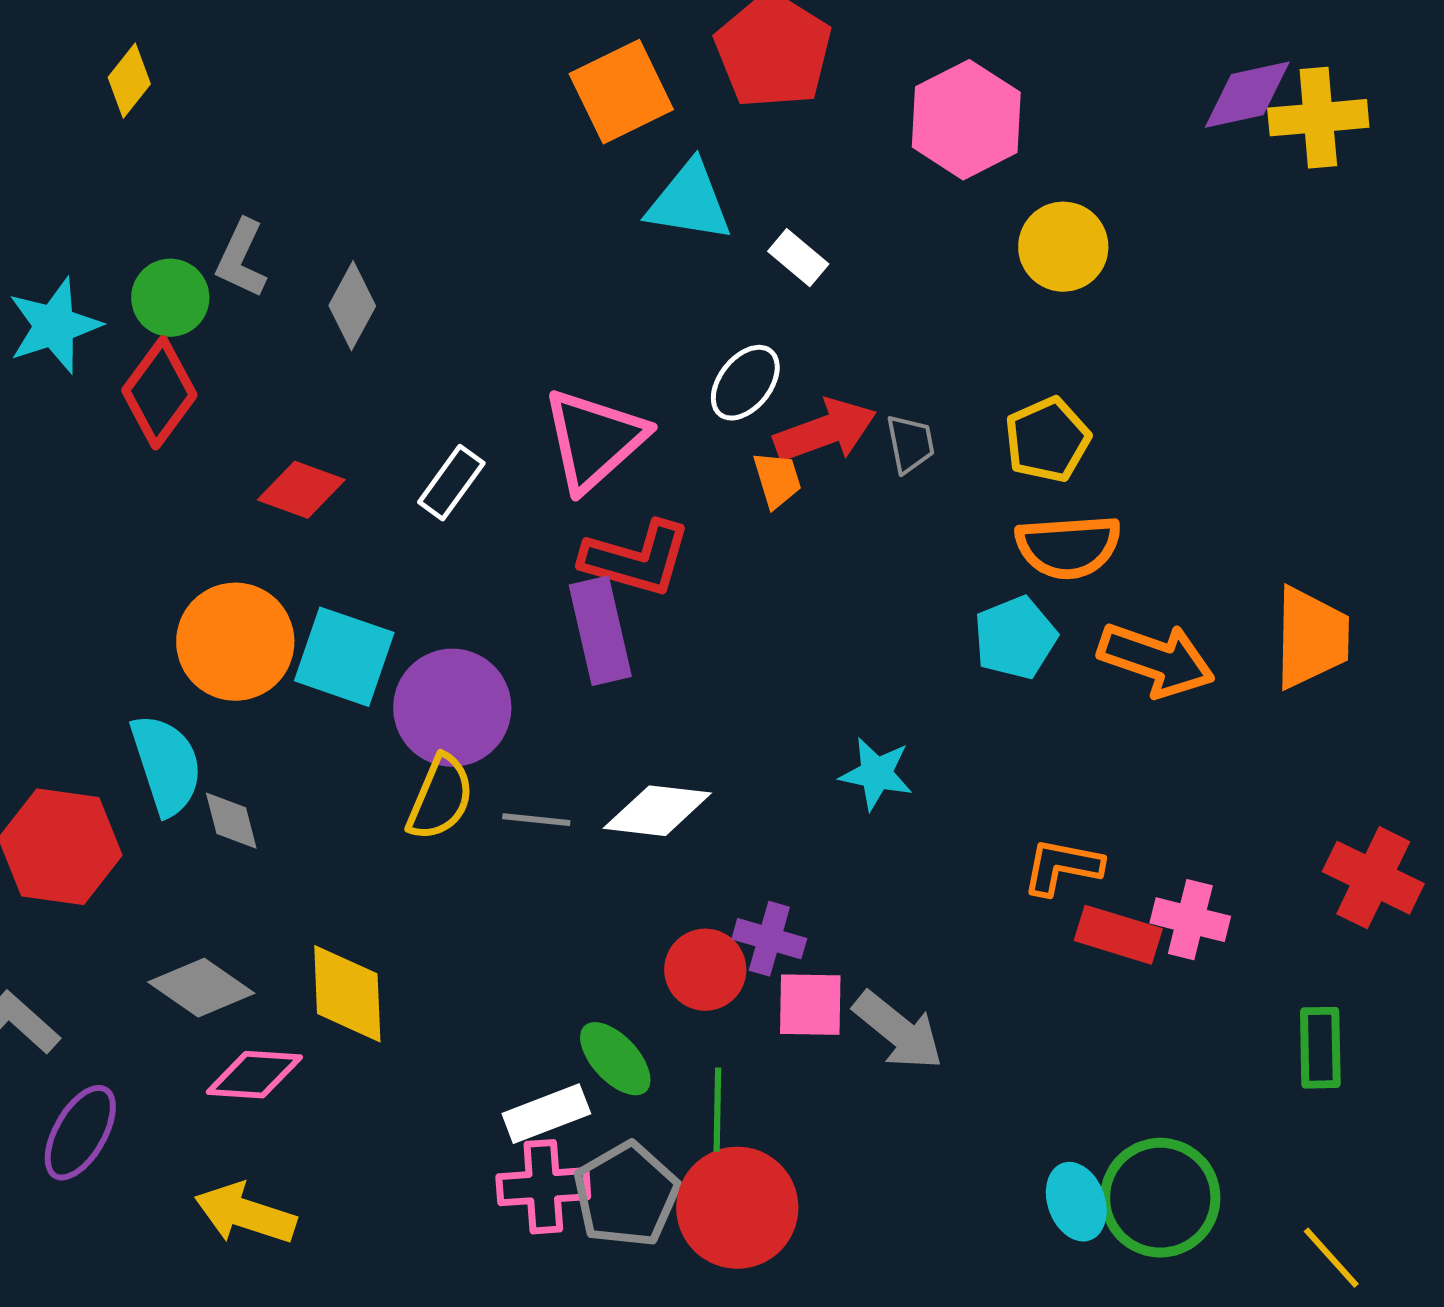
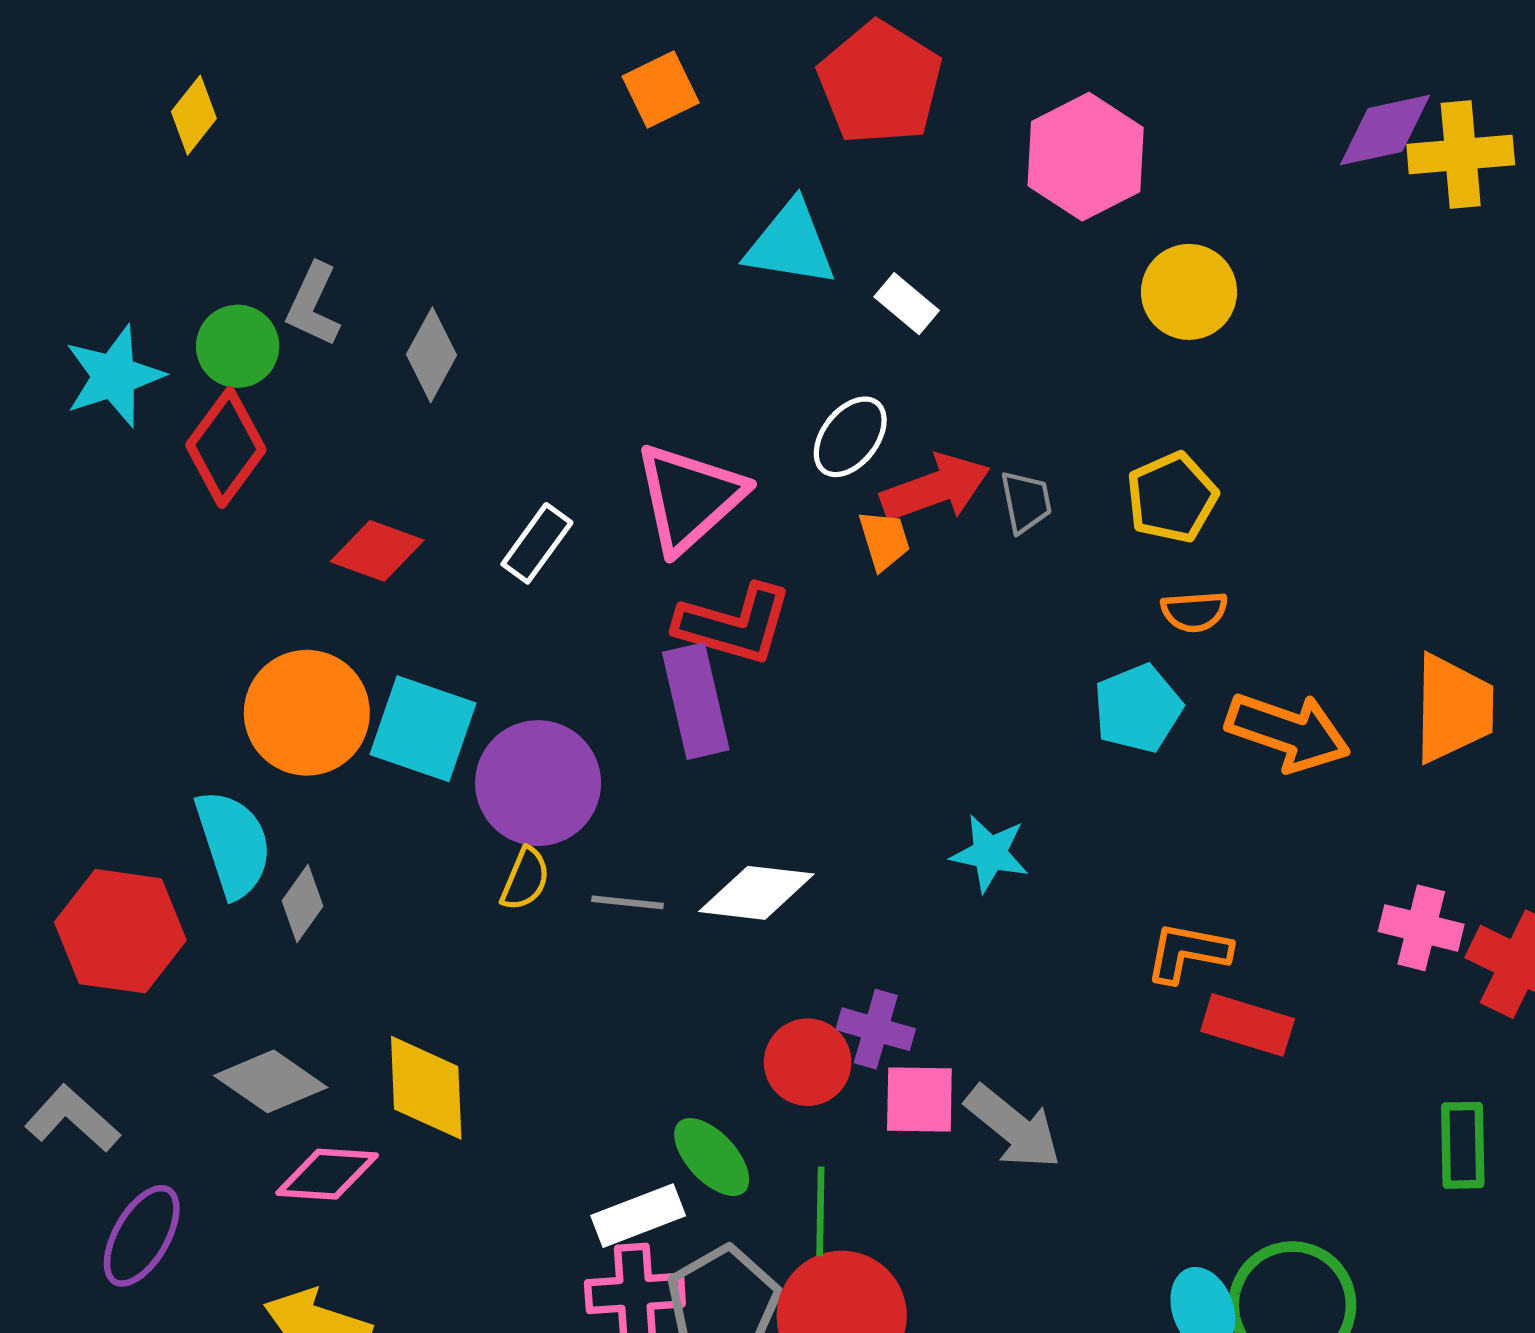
orange square: (621, 92) -> (661, 89), moved, size x0.7
orange semicircle: (1068, 547) -> (1194, 612), size x0.6
yellow semicircle: (440, 798) -> (525, 879), size x0.7
gray diamond: (231, 821) -> (303, 903), turned 50
pink cross: (1190, 920) -> (1421, 928), moved

